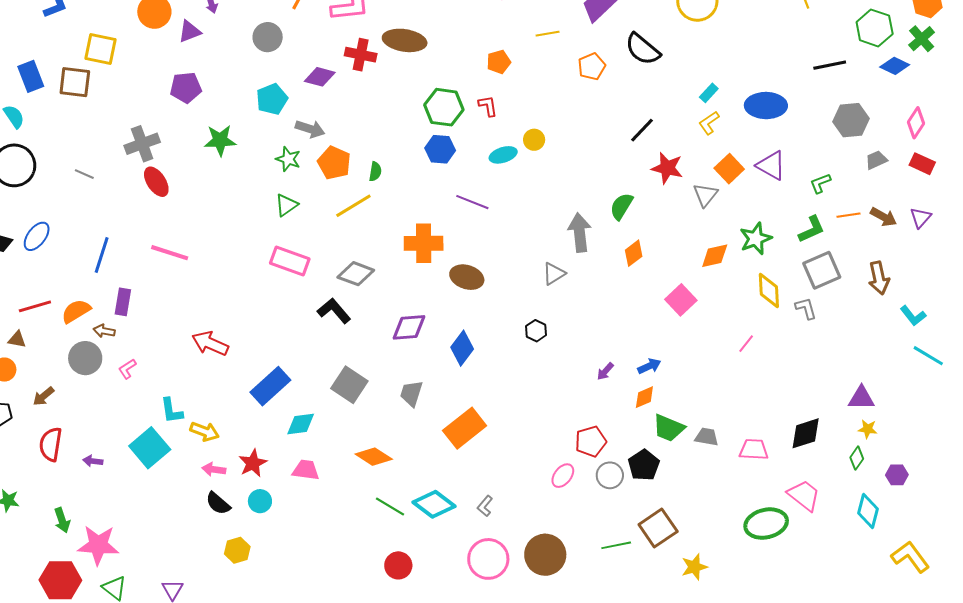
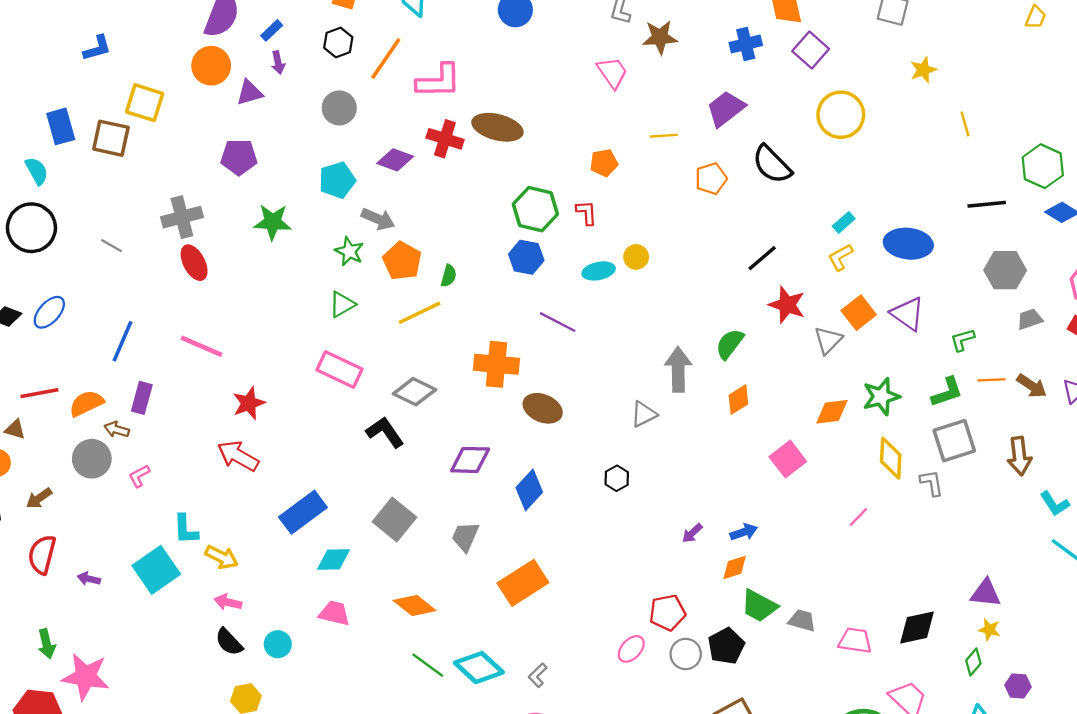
red star: (253, 463) -> (249, 403), moved

